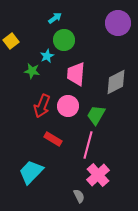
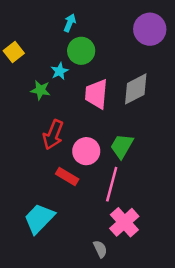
cyan arrow: (55, 18) -> (70, 23), turned -32
gray diamond: (116, 82) -> (136, 89), moved
pink circle: (68, 106) -> (86, 151), moved

